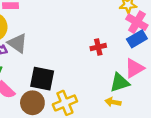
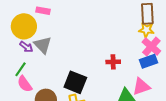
black square: (42, 79) -> (75, 82), moved

